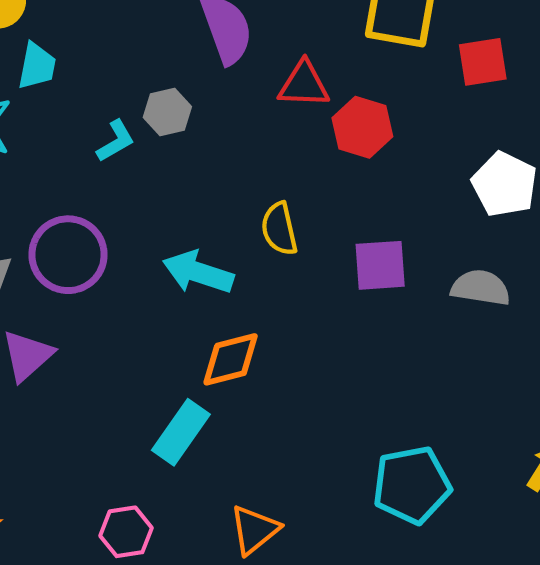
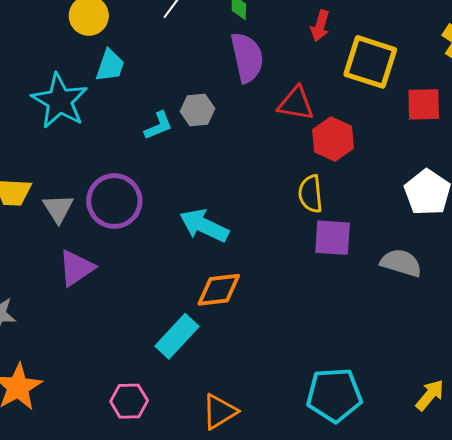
yellow semicircle: (279, 229) -> (311, 194), moved

